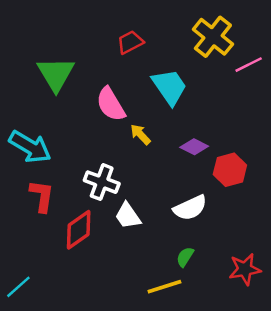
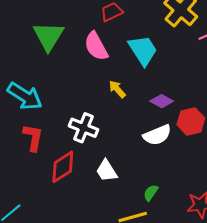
pink semicircle: (111, 104) -> (96, 46), moved
white semicircle: (190, 208) -> (157, 135), moved
white trapezoid: (128, 216) -> (107, 171), moved

